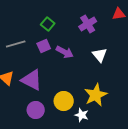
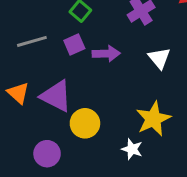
purple arrow: (65, 52) -> (106, 54), turned -30
yellow circle: (64, 101) -> (85, 123), moved
purple circle: (36, 110) -> (47, 154), moved

